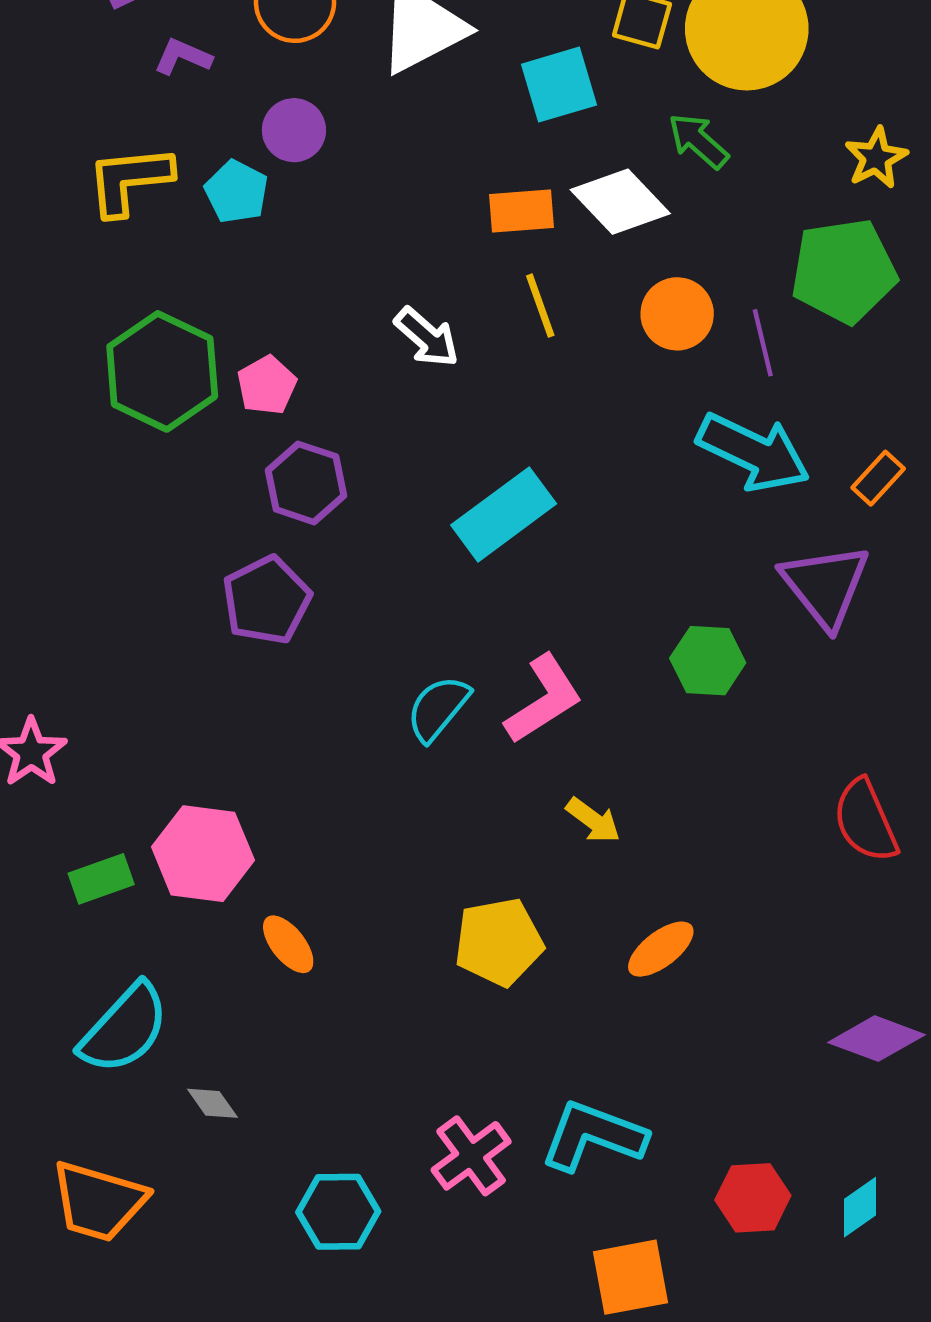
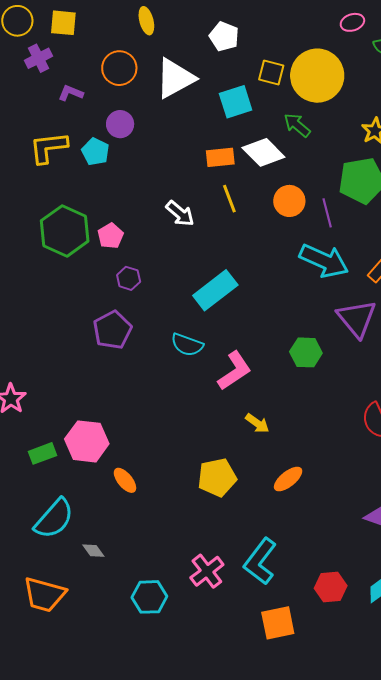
purple hexagon: (306, 483) -> (129, 278), size x0.7
cyan semicircle: (438, 708) -> (187, 345), moved, turned -108
cyan L-shape: (593, 1136) -> (260, 561), turned -72

